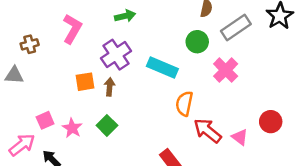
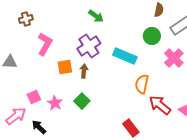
green arrow: (125, 16) -> (96, 16), turned 49
pink L-shape: (72, 29) -> (45, 44), moved
brown cross: (30, 44) -> (26, 19), moved

